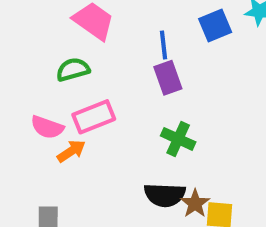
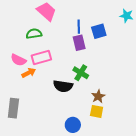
blue square: (215, 26) -> (99, 31), moved
black semicircle: (165, 195) -> (63, 86), moved
brown star: (195, 203) -> (98, 96), moved

